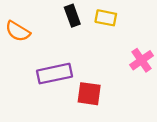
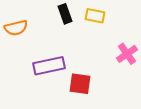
orange semicircle: (18, 31) -> (16, 28), turned -45

